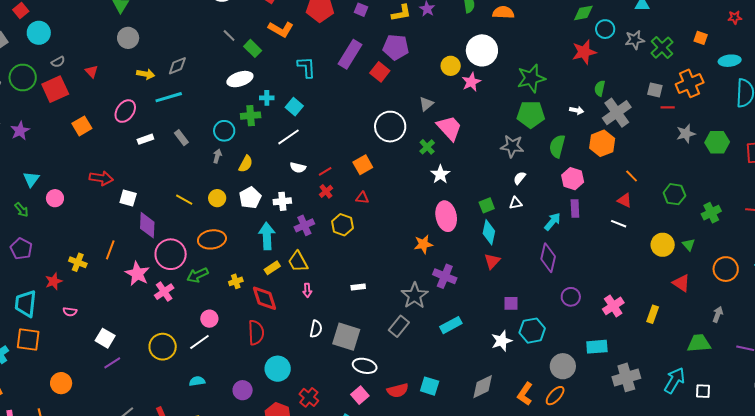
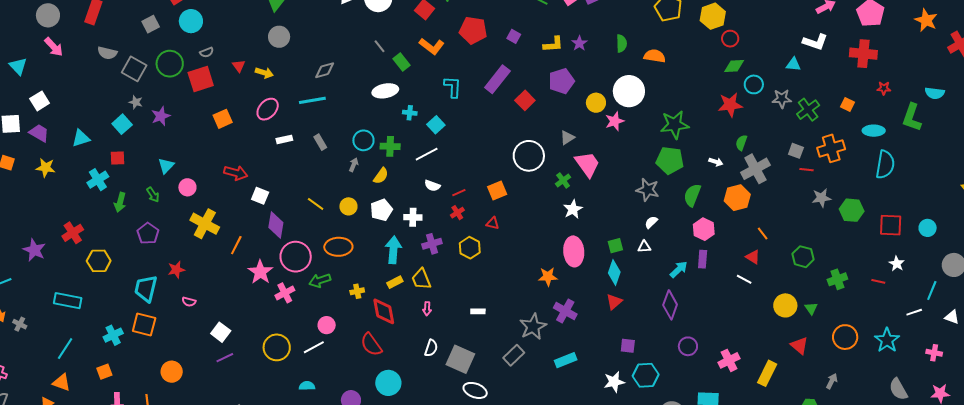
purple pentagon: (396, 47) -> (562, 81), moved, turned -30
yellow arrow: (146, 74) -> (264, 73), moved
green cross: (251, 116) -> (390, 146), moved
yellow cross: (78, 262) -> (205, 224), moved, size x1.6
yellow rectangle: (653, 314) -> (767, 373), size x1.4
red semicircle: (256, 333) -> (371, 345), turned 140

